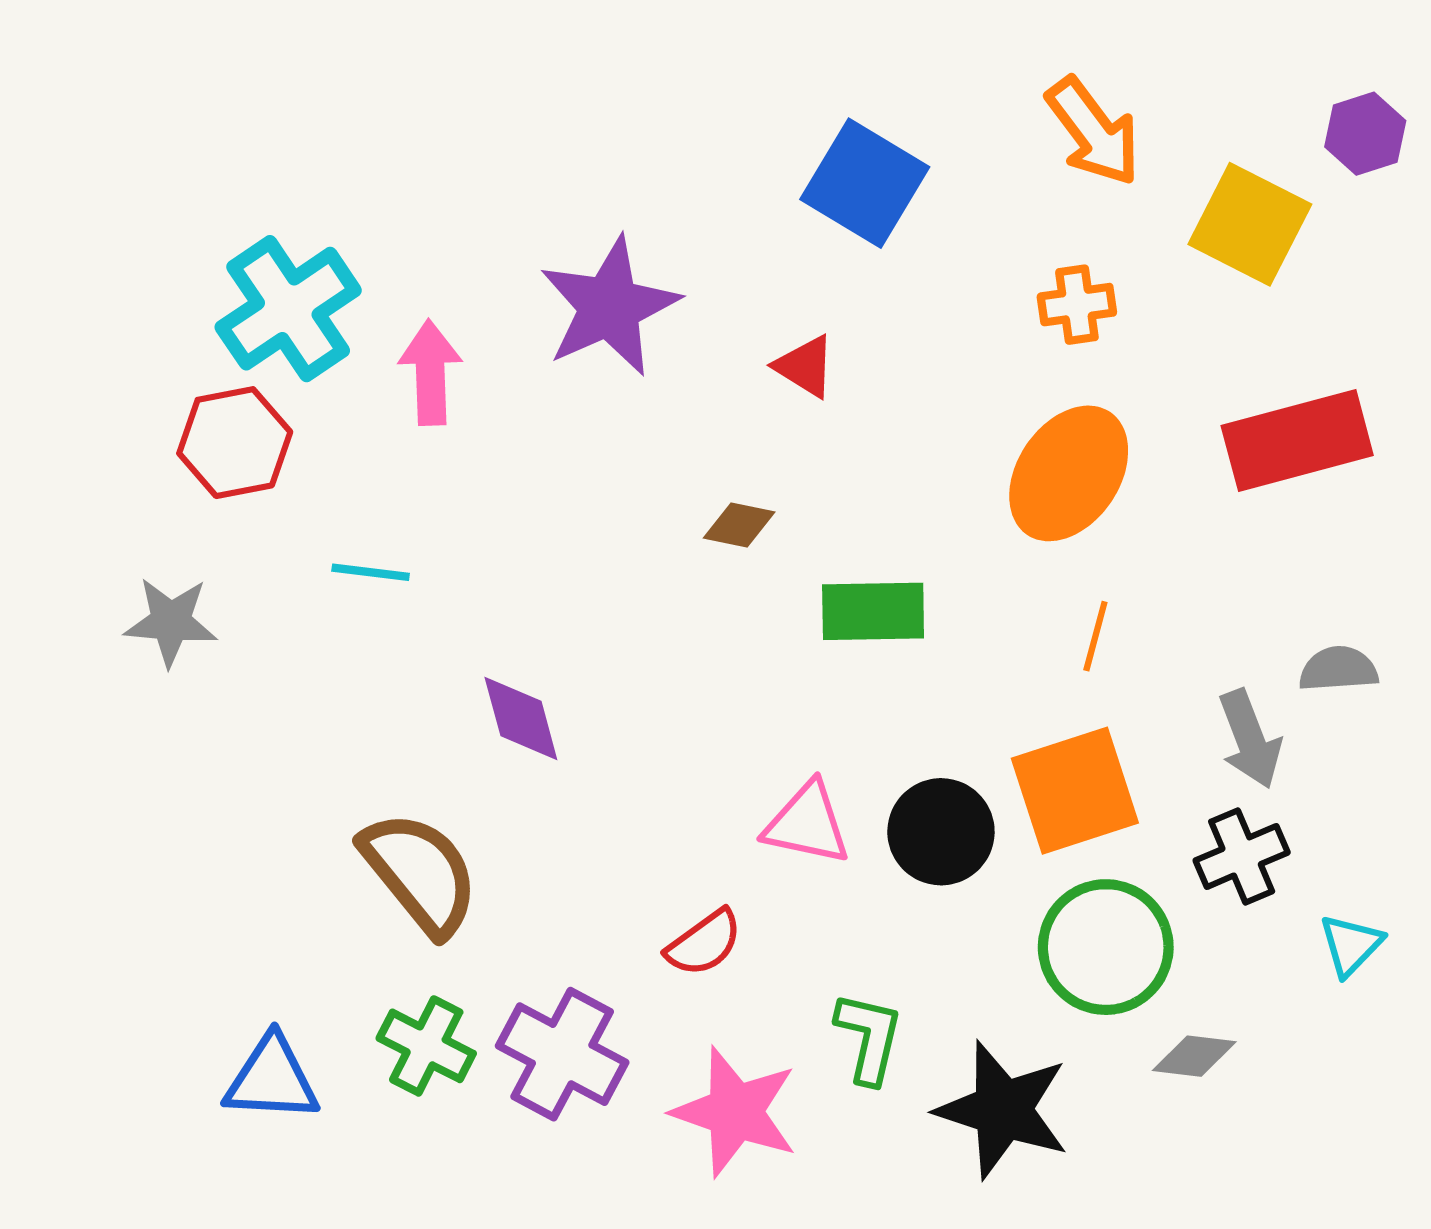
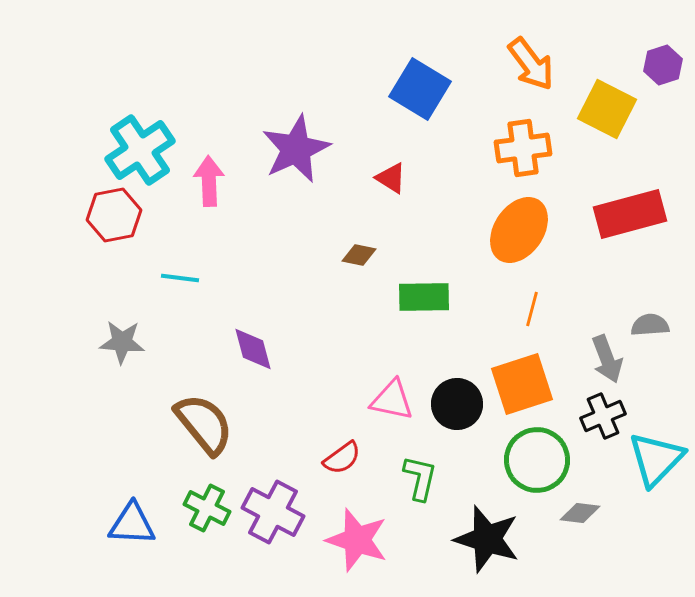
orange cross: (1077, 305) -> (523, 148), size x1.5
gray star: (171, 622) -> (122, 342), moved
cyan triangle: (1351, 945) -> (656, 459), size x1.8
green L-shape: (869, 1038) -> (420, 478), moved

